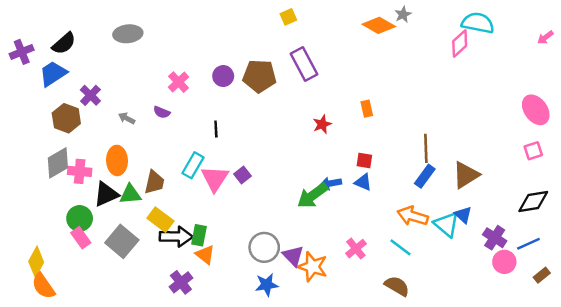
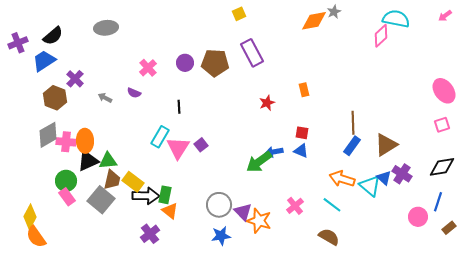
orange diamond: (379, 25) -> (314, 21), turned -40
pink arrow: (545, 37) -> (445, 16), moved
orange ellipse: (117, 160) -> (85, 141), moved
brown trapezoid: (154, 182) -> (112, 180), moved
purple cross: (495, 238) -> (402, 174), moved
blue line: (528, 244) -> (438, 202), turned -48

